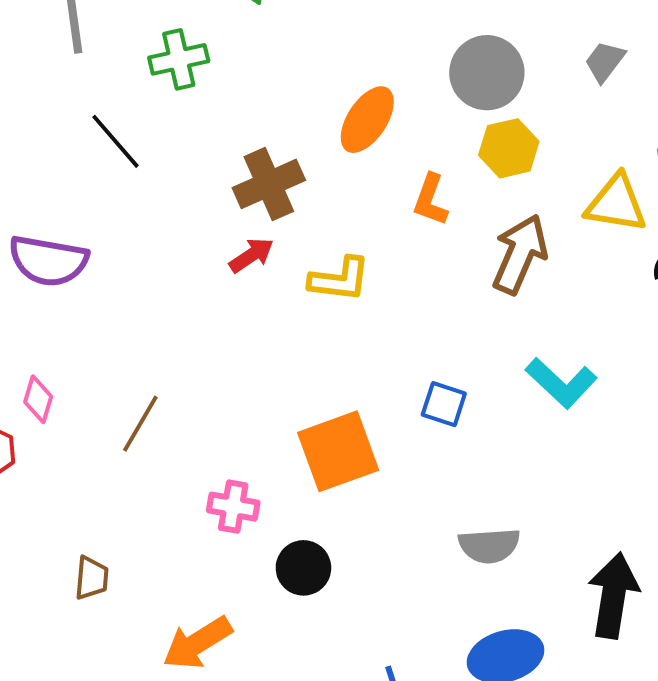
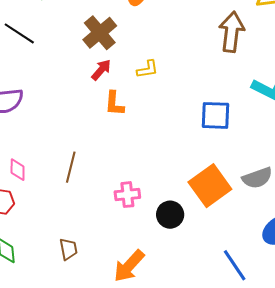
orange L-shape: (430, 200) -> (114, 103), moved
yellow L-shape: (340, 279) -> (147, 69), size x0.7
blue square: (444, 404) -> (216, 115), size x1.4
orange square: (338, 451) -> (210, 186), moved

